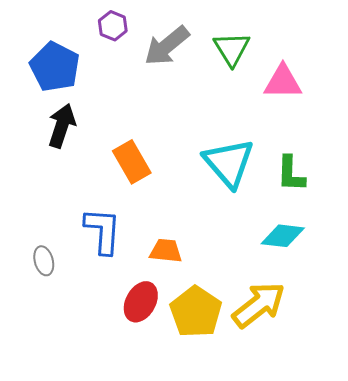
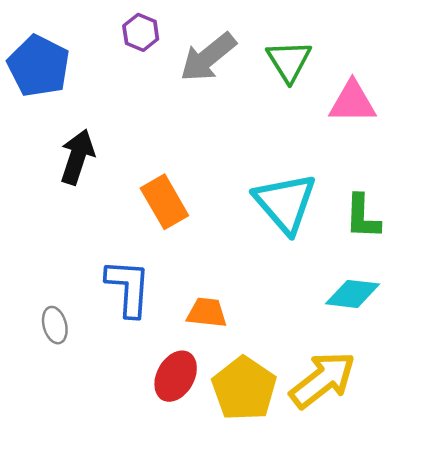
blue pentagon: (55, 67) -> (39, 66), moved

